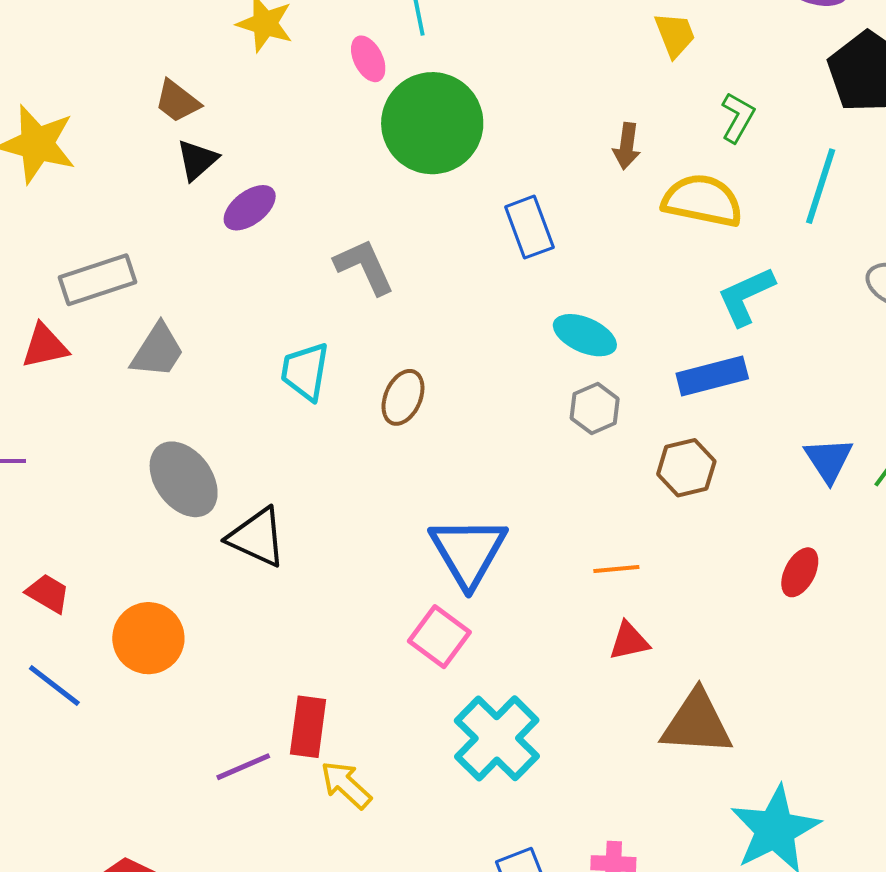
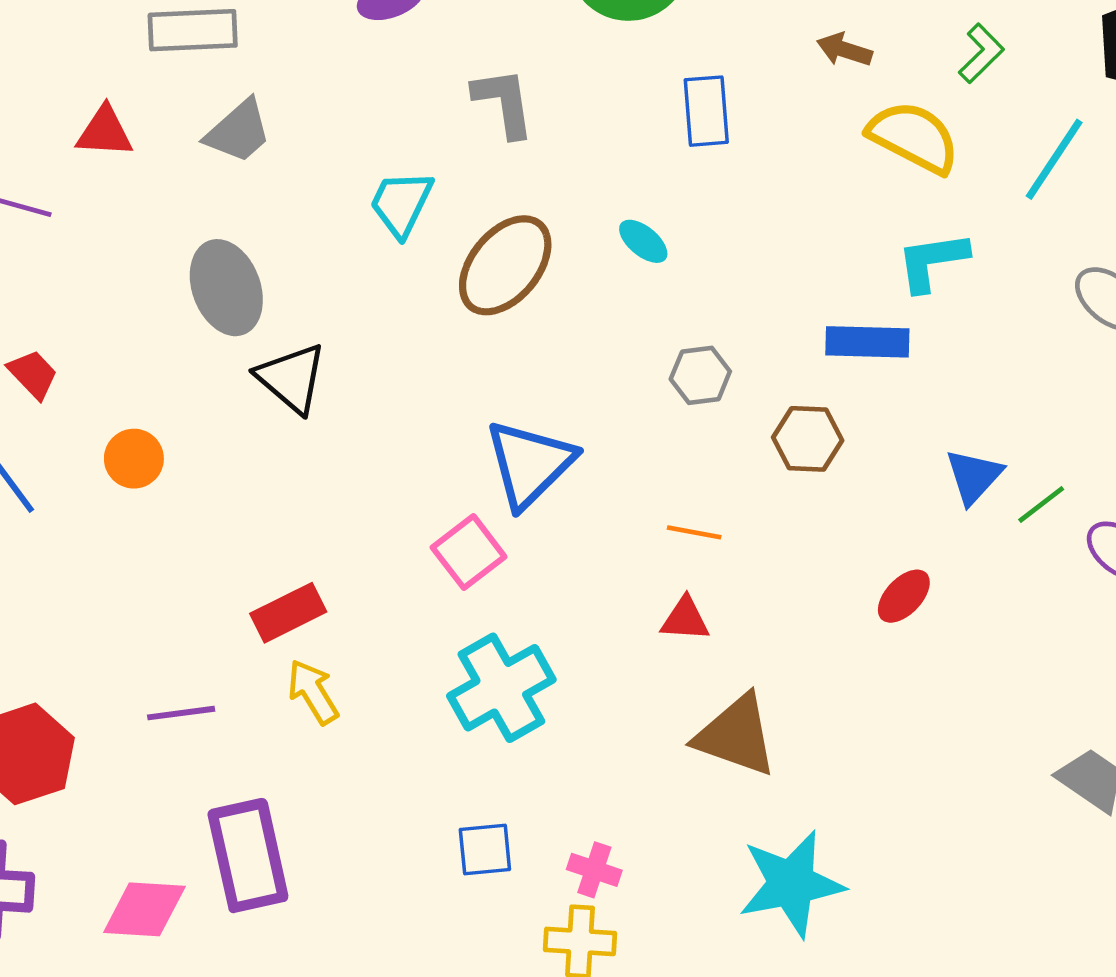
brown arrow: (627, 146) -> (844, 50), turned 84
cyan ellipse: (585, 335) -> (643, 241), moved, size x0.7
red triangle: (45, 346) -> (105, 132), moved
brown ellipse: (403, 397) -> (505, 265), size x1.6
gray hexagon: (595, 409) -> (700, 375), moved
orange circle: (148, 638) -> (134, 459), size x0.7
red rectangle: (308, 727) -> (288, 613), turned 40
purple line: (243, 767) -> (181, 713), moved

